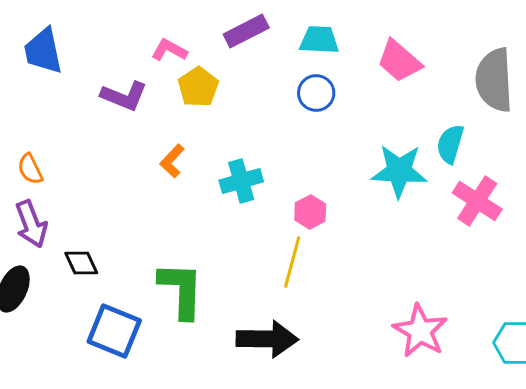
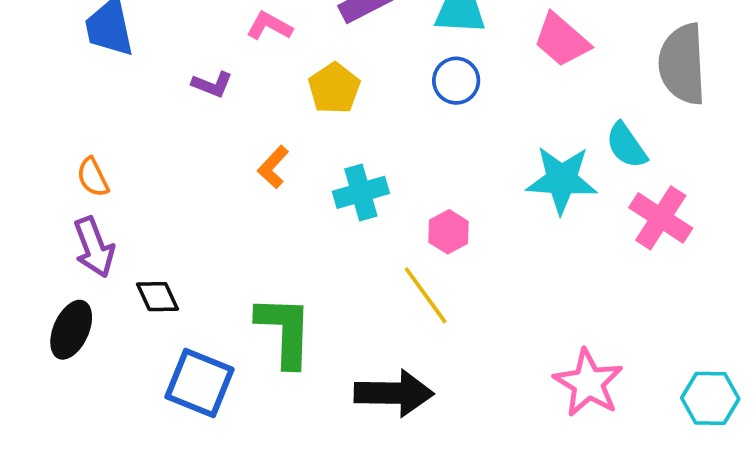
yellow pentagon: (198, 87) -> (334, 88), moved
purple L-shape: (124, 96) -> (212, 84), size x0.7
cyan semicircle: (450, 144) -> (626, 145), turned -51
yellow line: (292, 262) -> (426, 295), turned -51

